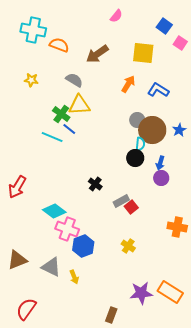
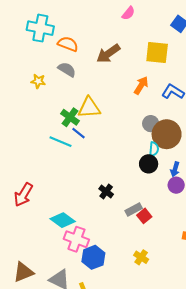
gray semicircle: (74, 80) -> (67, 69), moved

